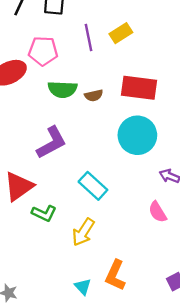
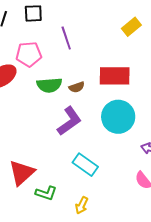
yellow rectangle: (121, 33) -> (131, 27), moved
purple L-shape: (52, 143) -> (69, 121), moved
yellow arrow: (83, 232) -> (82, 205), size x0.7

